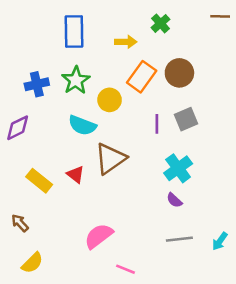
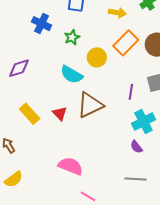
green star: (76, 80) -> (72, 37), size x0.7
blue cross: (37, 84) -> (41, 24), moved, turned 30
purple line: (157, 124) -> (131, 92), moved
pink semicircle: (99, 236) -> (71, 166), turned 50

